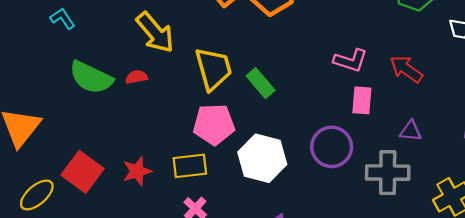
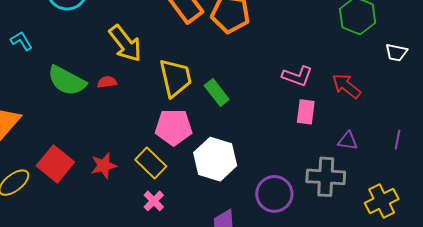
cyan L-shape: (63, 19) -> (21, 41), moved
purple circle: (332, 147) -> (274, 194), moved
yellow rectangle: (190, 166) -> (151, 163), turned 48

